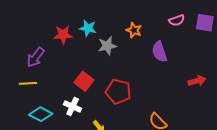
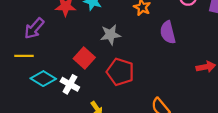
gray star: (107, 46) -> (110, 35), moved
cyan diamond: (41, 114) -> (43, 79), moved

